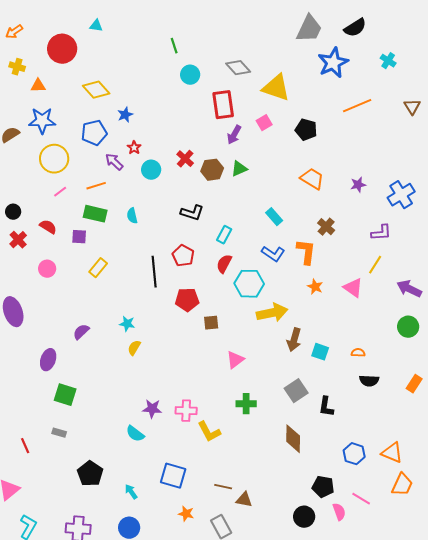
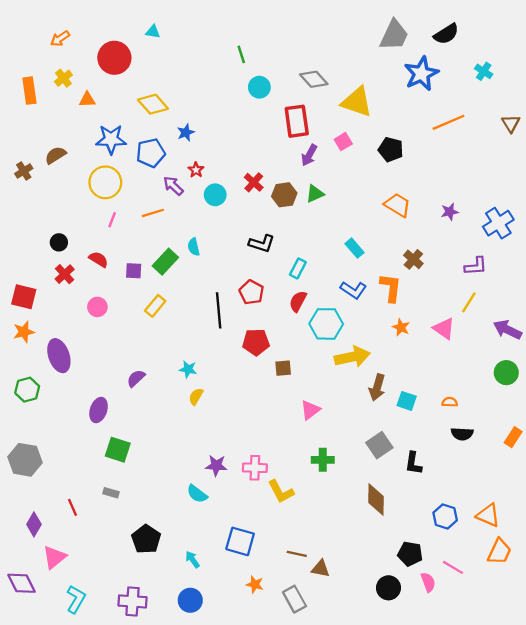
yellow cross: (17, 67) -> (63, 78), turned 35
blue star: (42, 121) -> (111, 139), moved
pink line: (60, 192) -> (112, 220), turned -32
green rectangle: (95, 214) -> (165, 262), moved, turned -60

